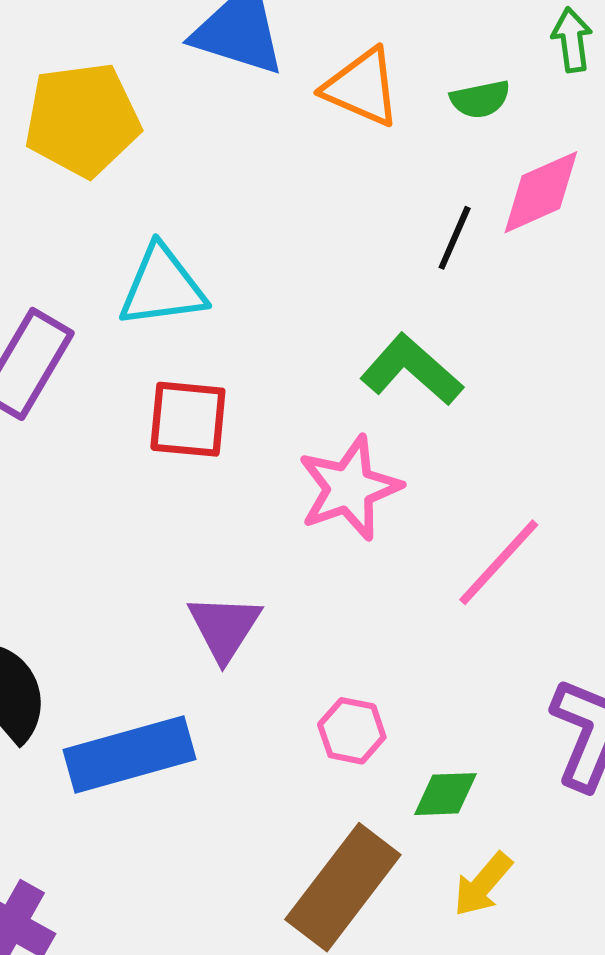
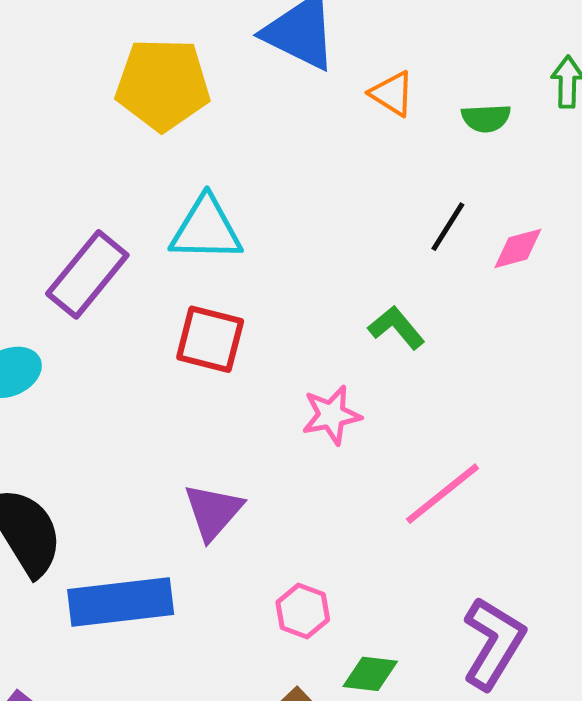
orange triangle: (362, 87) -> (392, 94), size x0.7
pink diamond: (541, 192) -> (518, 248), moved, size x0.7
green L-shape: (411, 370) -> (396, 328), size x0.7
pink star: (349, 488) -> (331, 415), size x0.7

